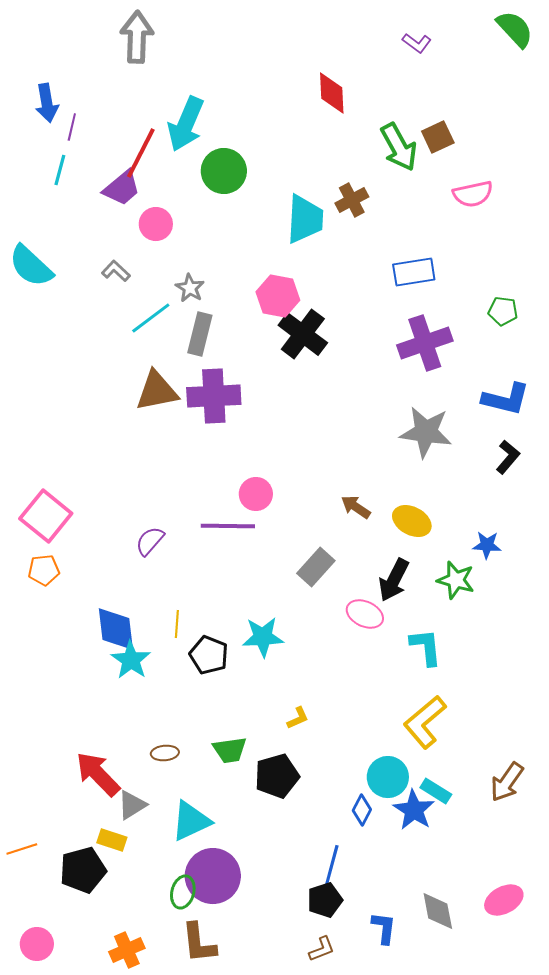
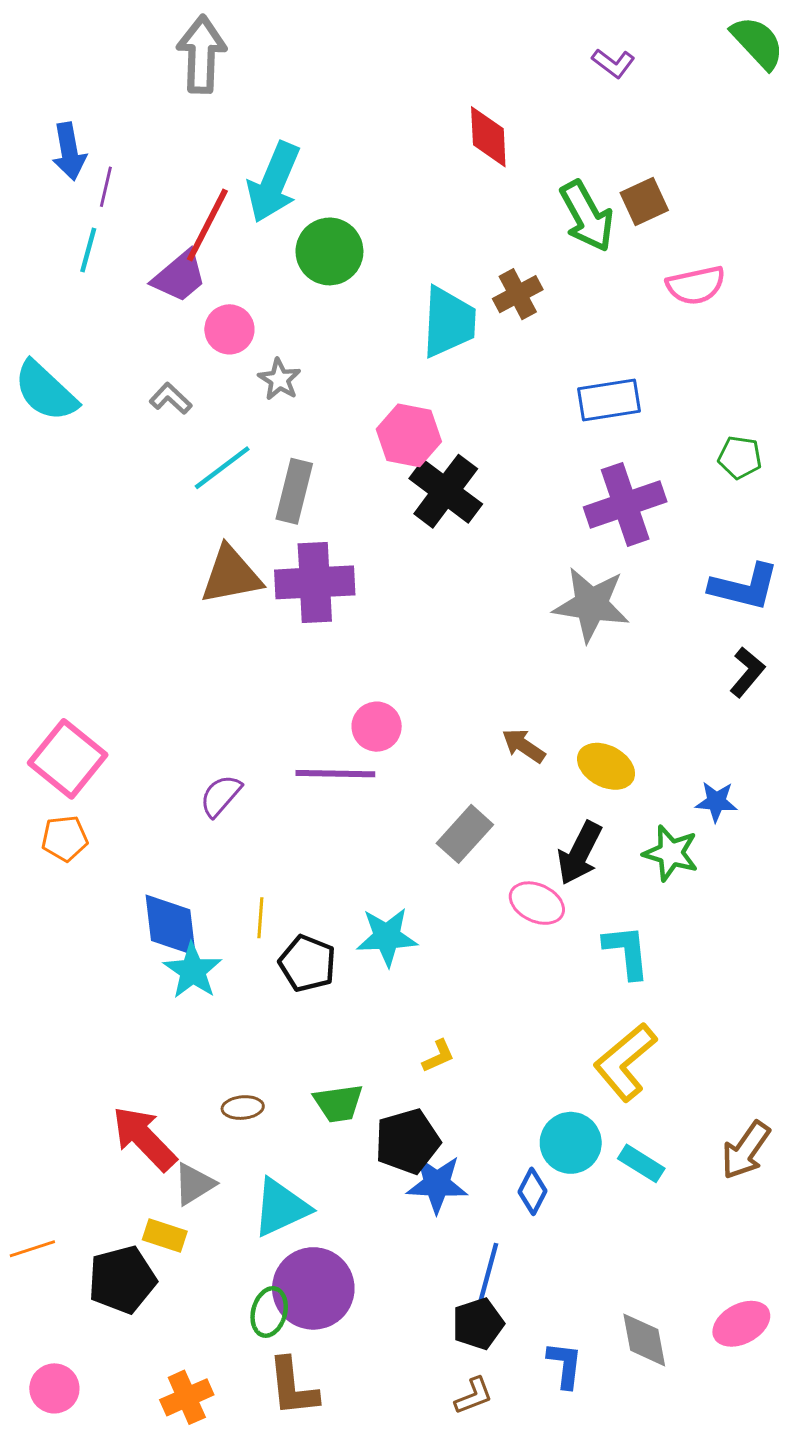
gray star: (190, 288) -> (279, 379), moved
gray star: (426, 432) -> (591, 604), moved
blue star: (414, 810) -> (437, 1184), moved, turned -30

